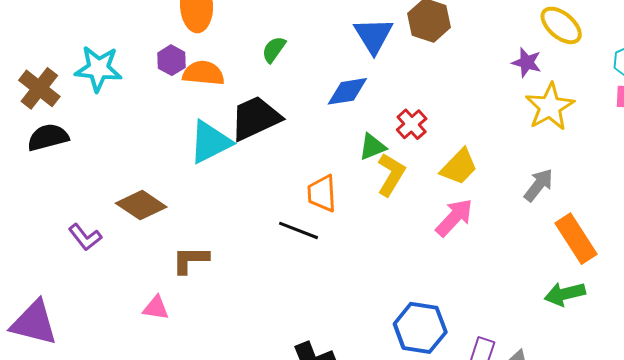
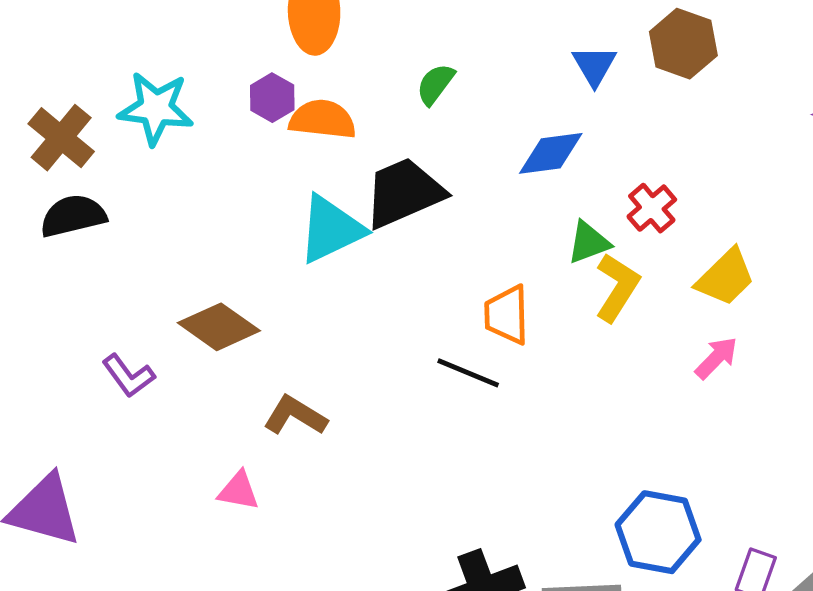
blue triangle: (373, 35) -> (594, 66), size x0.7
pink arrow: (454, 218) -> (716, 358), size x0.7
brown L-shape: (190, 260) -> (295, 416), turned 30

